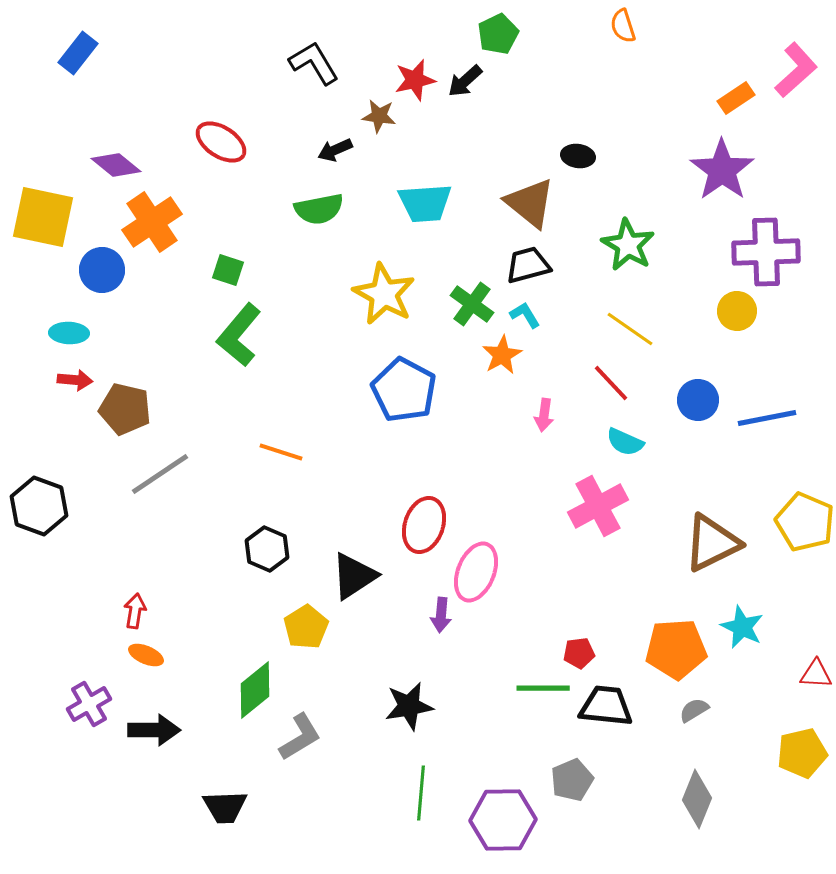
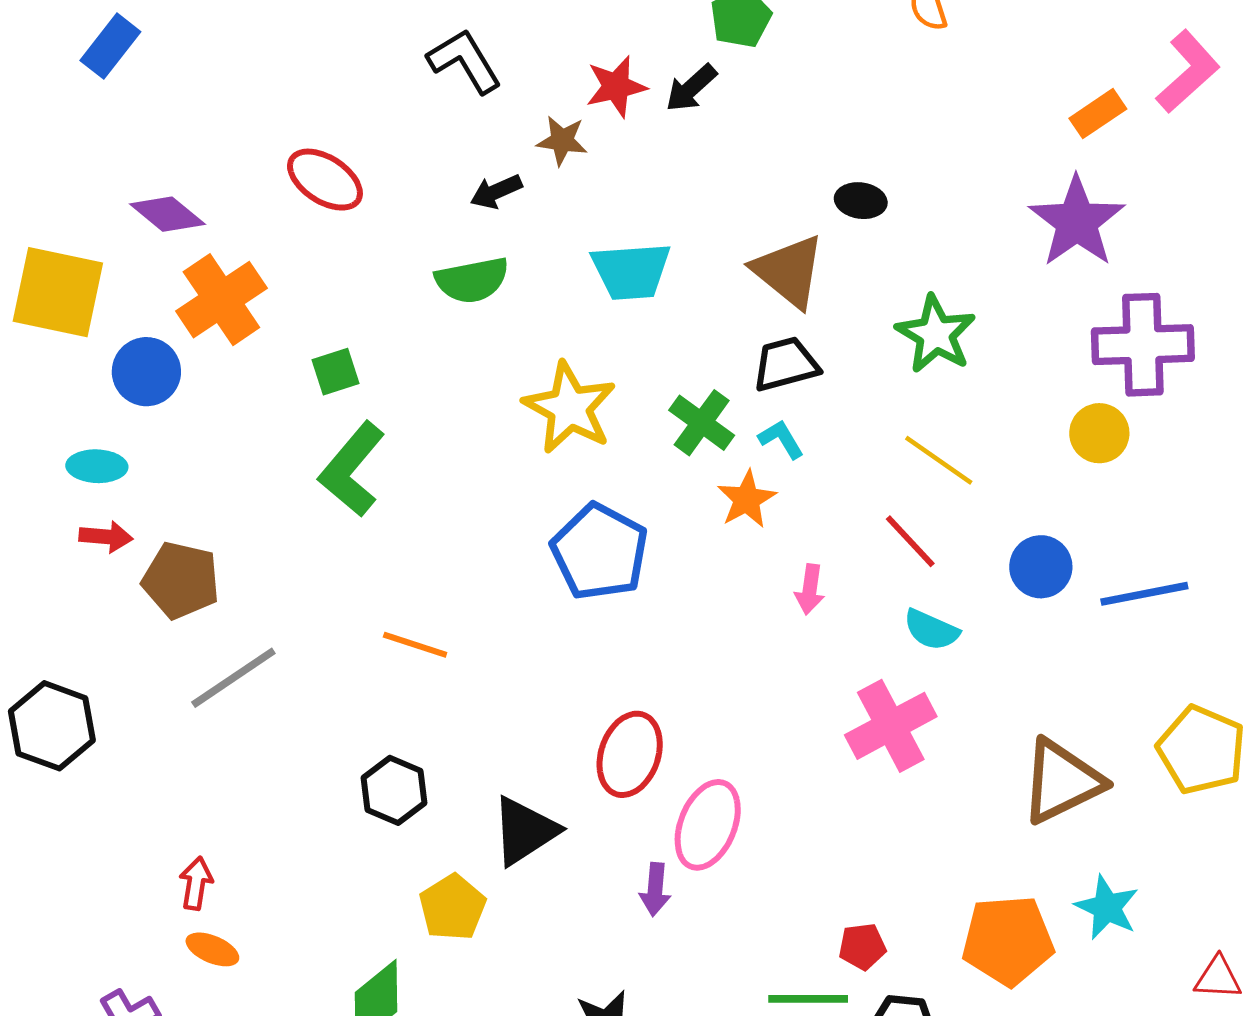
green square: (228, 270) -> (335, 372), turned -36

